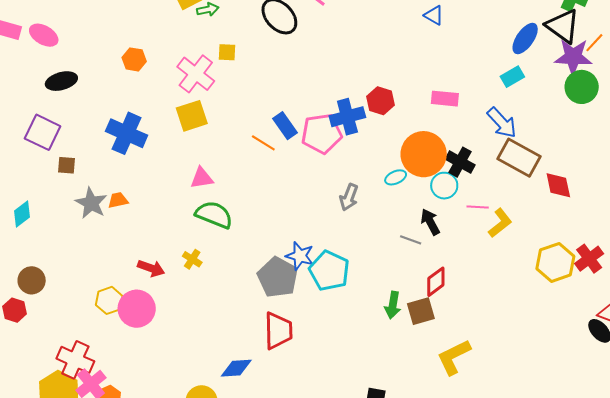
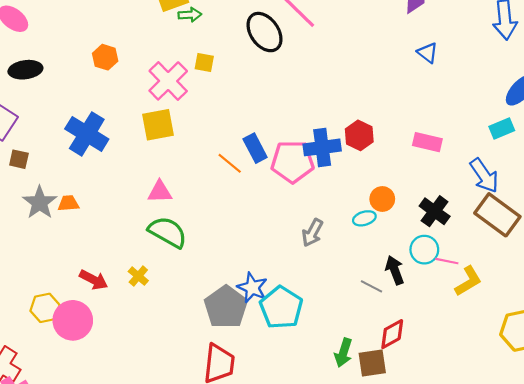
orange circle: (424, 154) -> (382, 199), moved, size x0.5
cyan circle: (444, 186) -> (424, 250), moved

